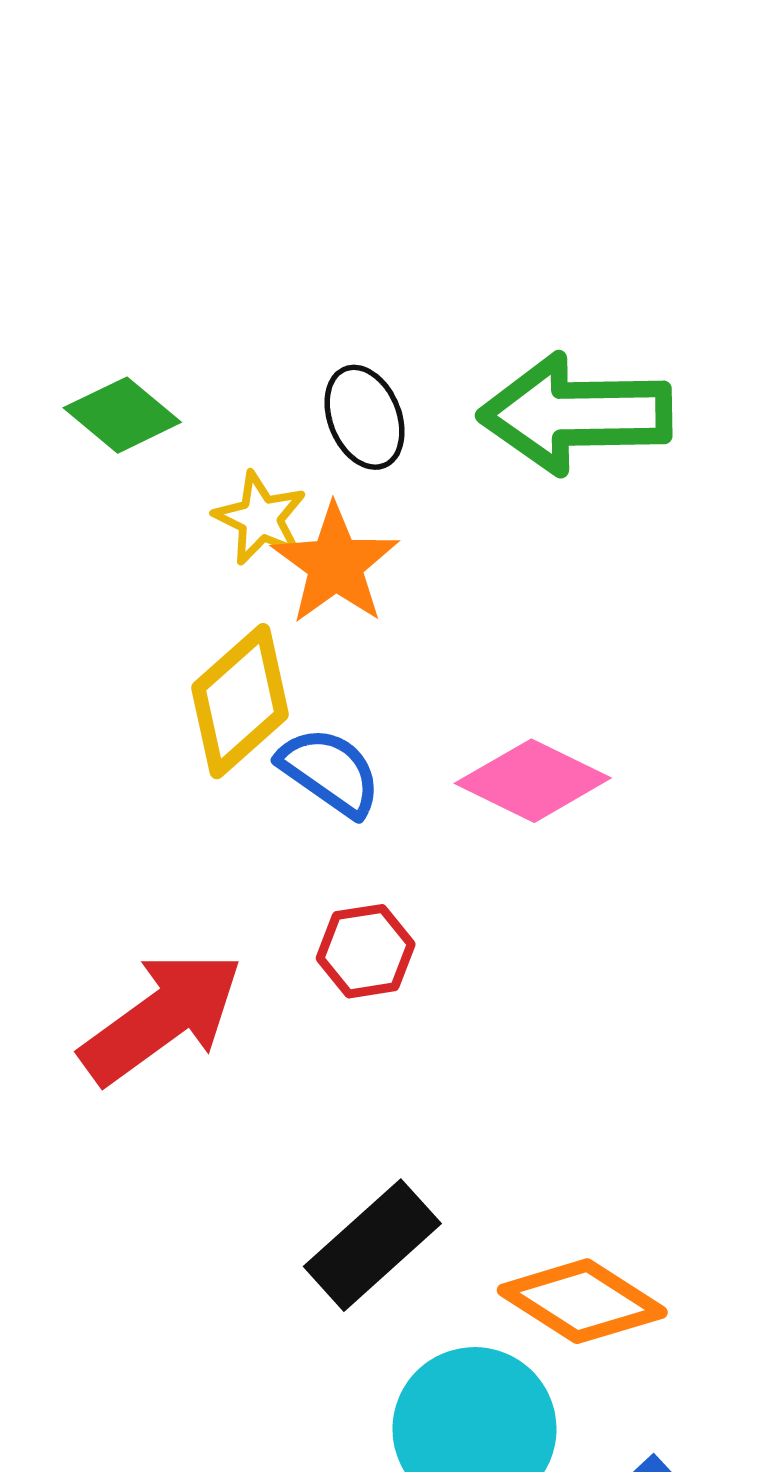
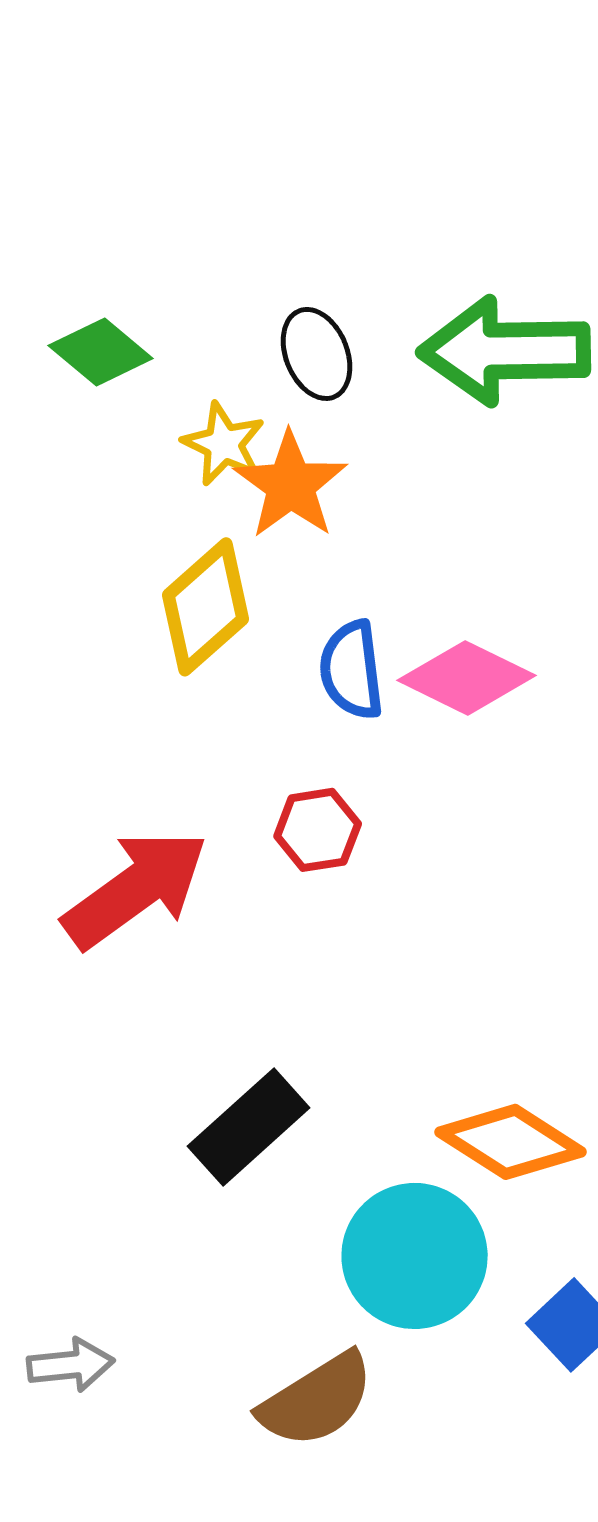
blue semicircle: (330, 772) -> (352, 670), moved, turned -132
black rectangle: (372, 1245) -> (249, 1127), moved

